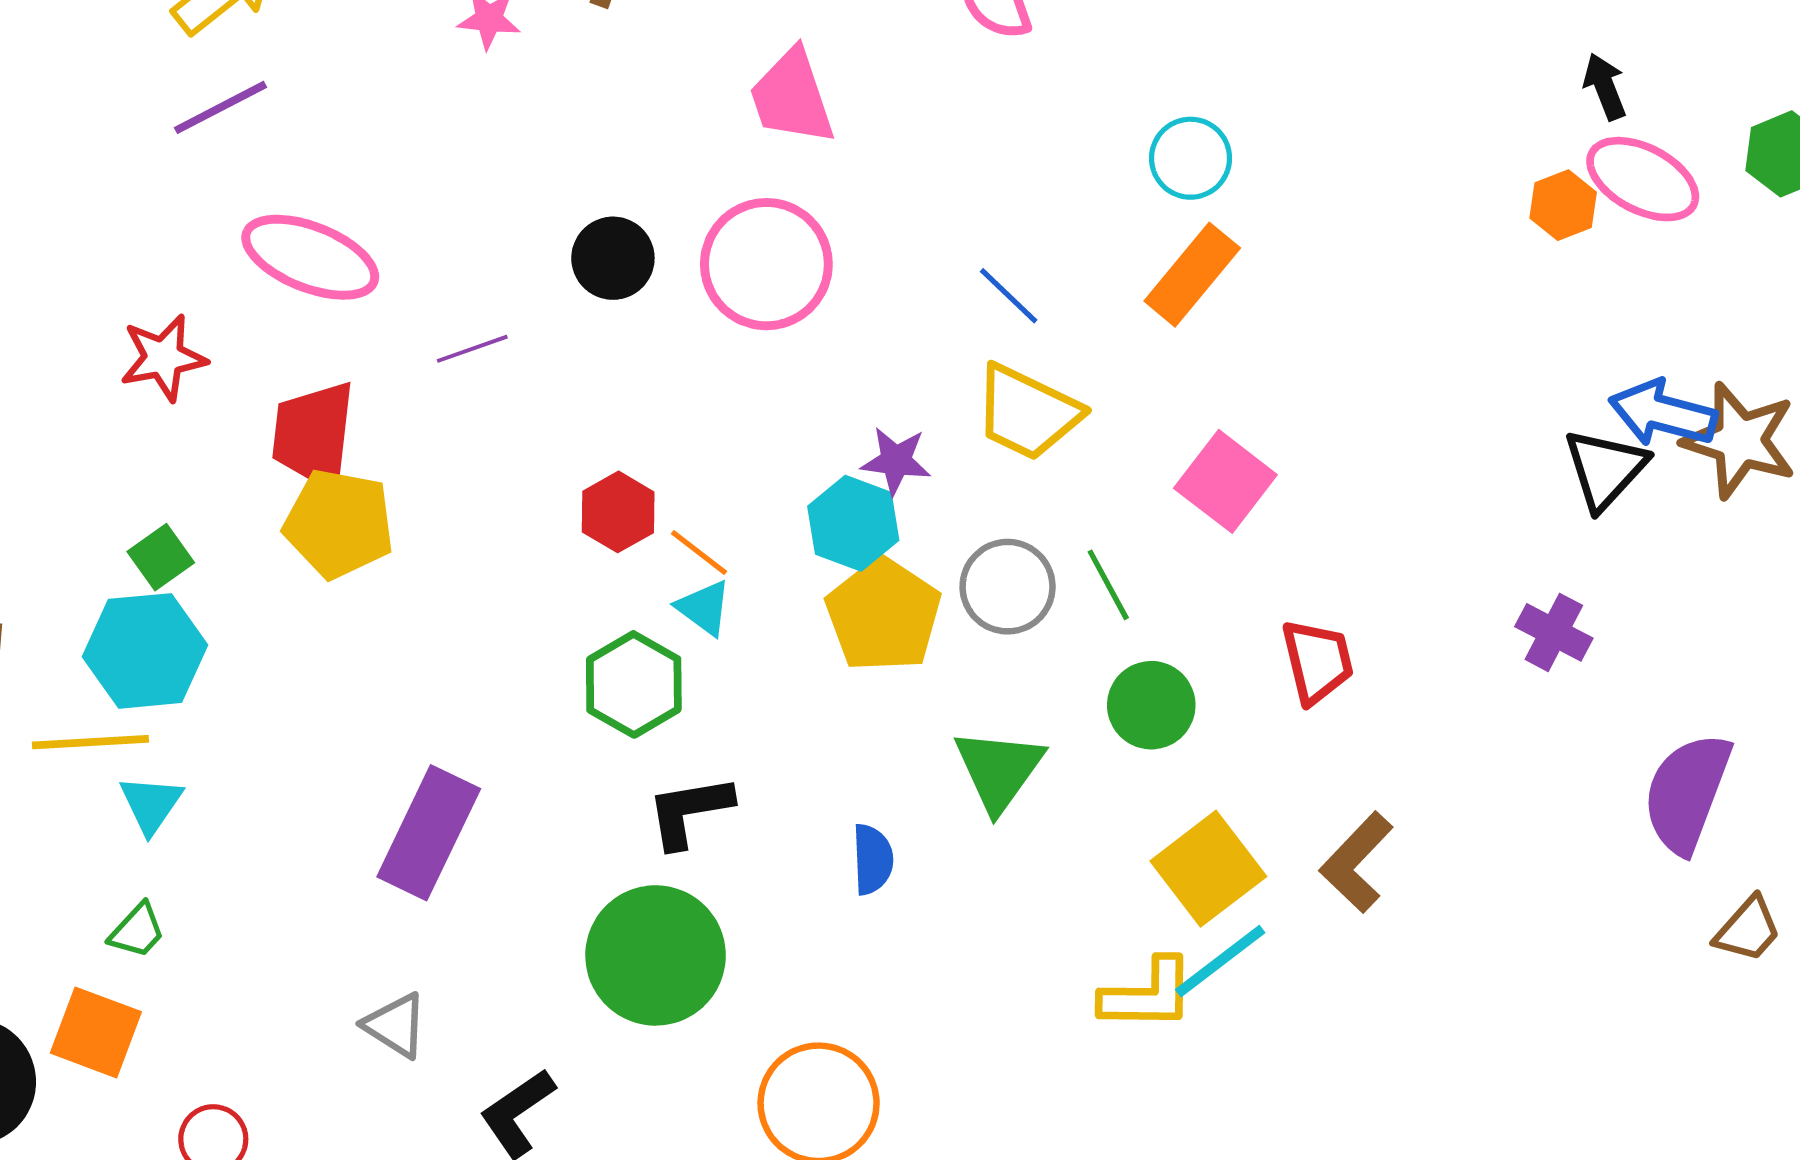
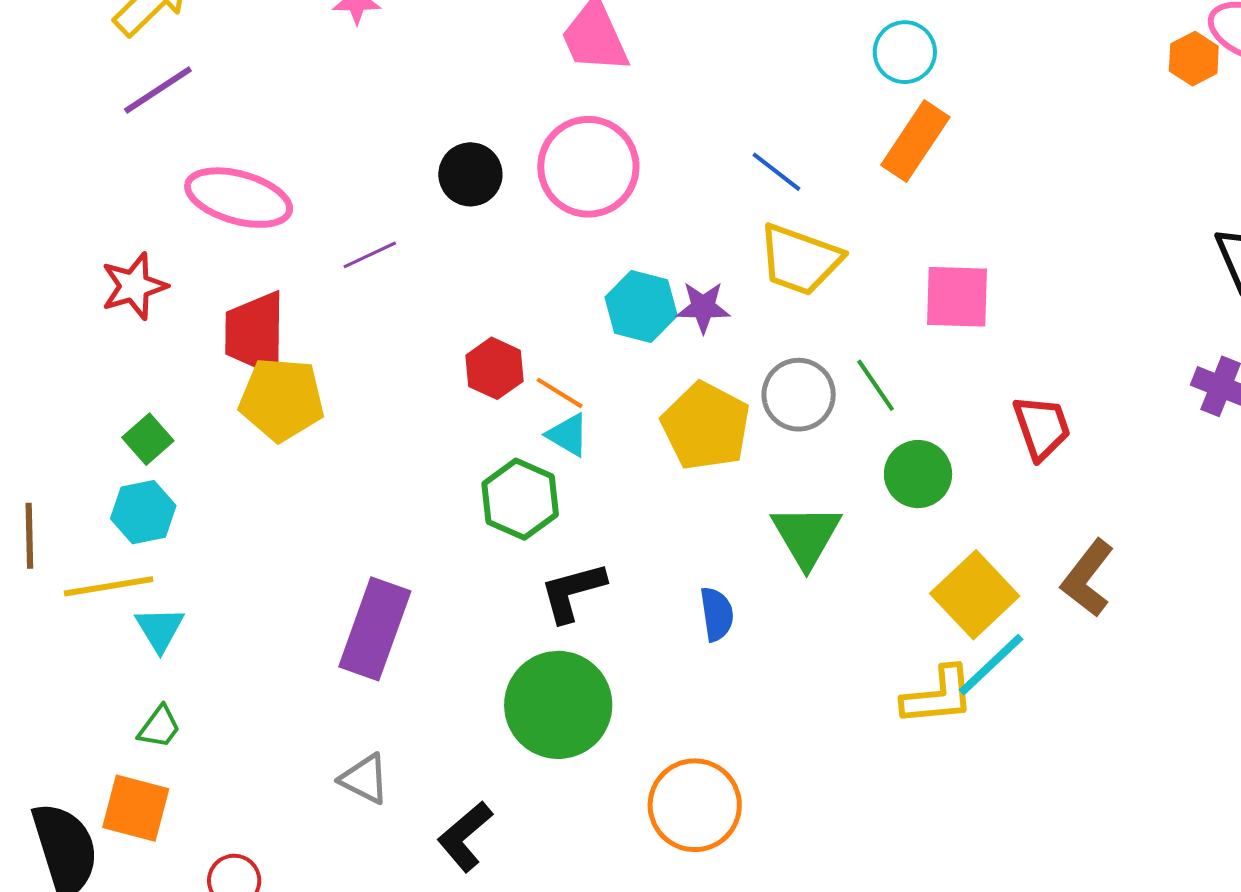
pink square: (1225, 481) -> (957, 297), turned -30
cyan hexagon: (853, 523) -> (641, 306), moved
cyan hexagon: (145, 651) -> (143, 512), size x0.7

